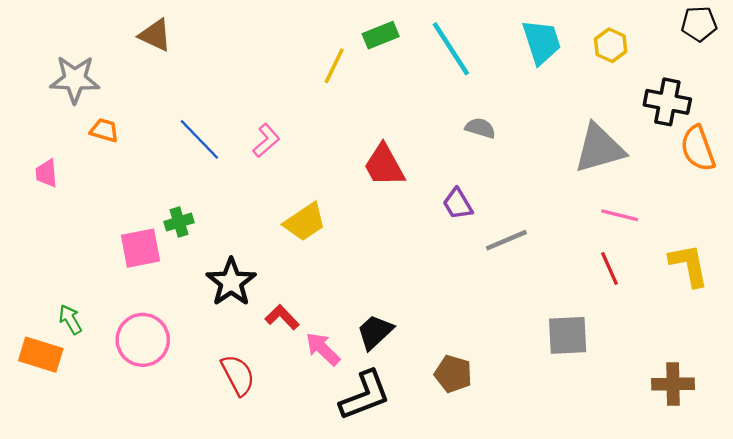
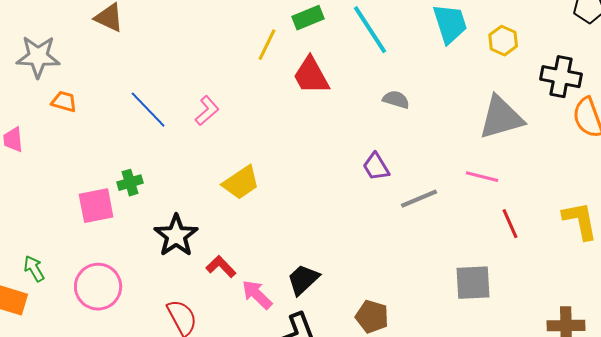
yellow hexagon: (611, 45) -> (503, 41), moved
red trapezoid: (384, 165) -> (311, 76), moved
pink line: (620, 215) -> (482, 177), moved

